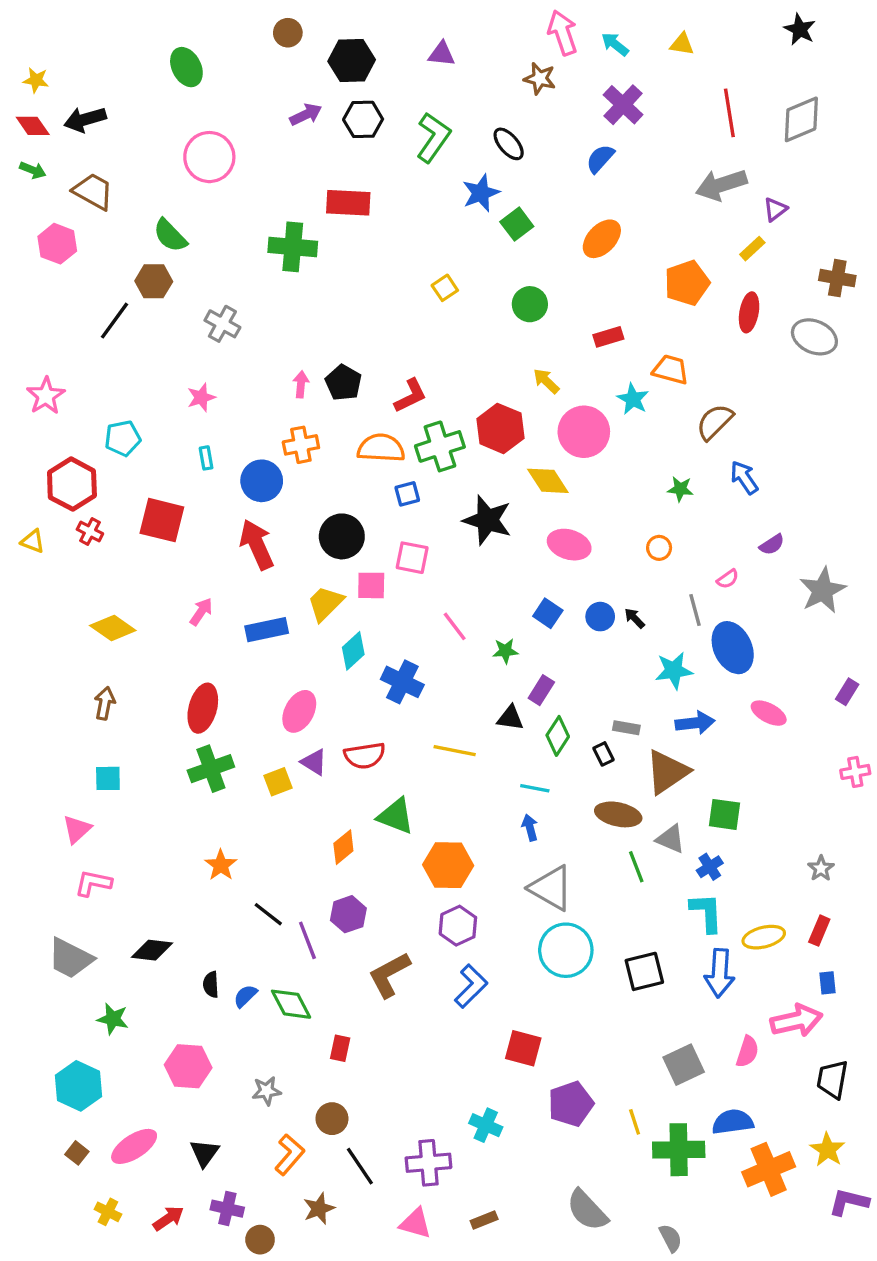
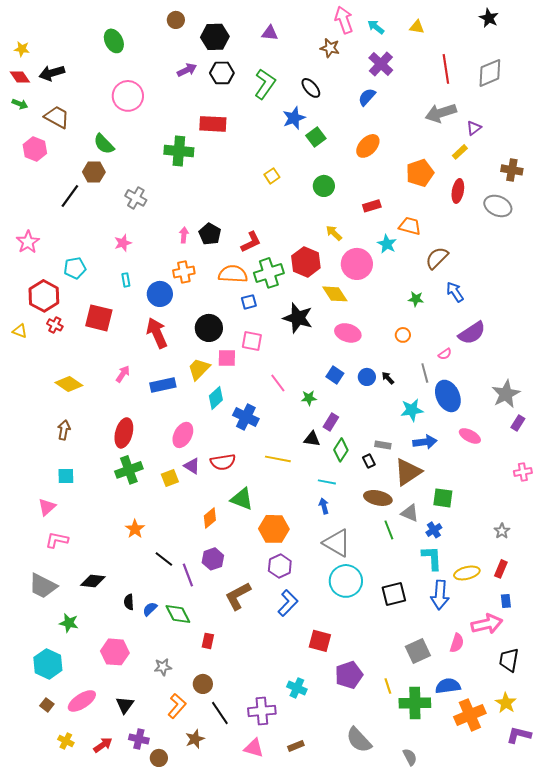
purple semicircle: (772, 545) -> (472, 333), size x1.8
gray star: (823, 590) -> (506, 394), moved

